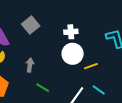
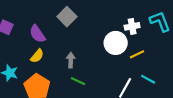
white cross: (71, 32) -> (132, 26), moved
green line: (43, 88) -> (78, 81), moved

